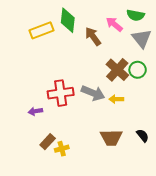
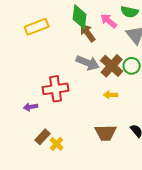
green diamond: (68, 20) -> (80, 17), moved
gray arrow: (93, 93) -> (88, 63), moved
yellow cross: (62, 149) -> (57, 144), turned -32

